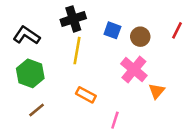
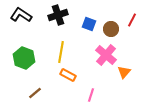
red line: (177, 30) -> (132, 20), moved
black L-shape: (26, 35) -> (21, 15), moved
yellow line: (77, 51) -> (61, 52), moved
brown line: (37, 110) -> (35, 93), moved

